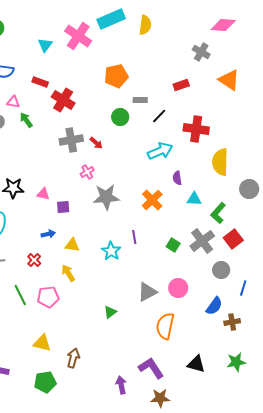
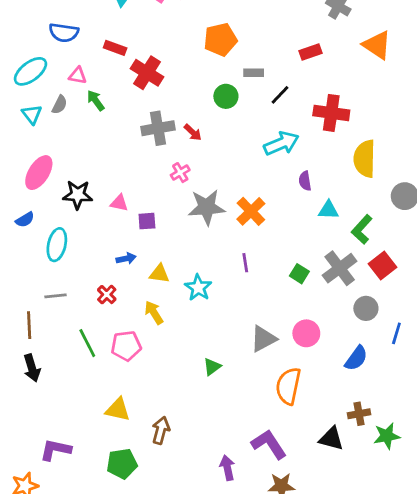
orange cross: (152, 200) -> (251, 211), moved
cyan star: (111, 251) -> (198, 288), moved
brown cross: (232, 322) -> (359, 414), moved

